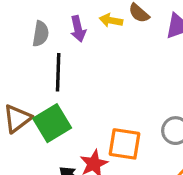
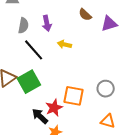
yellow arrow: (111, 20) -> (64, 44), moved
black line: (58, 72) -> (34, 50), turned -45

